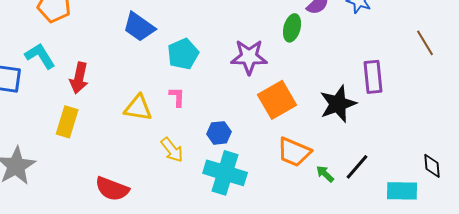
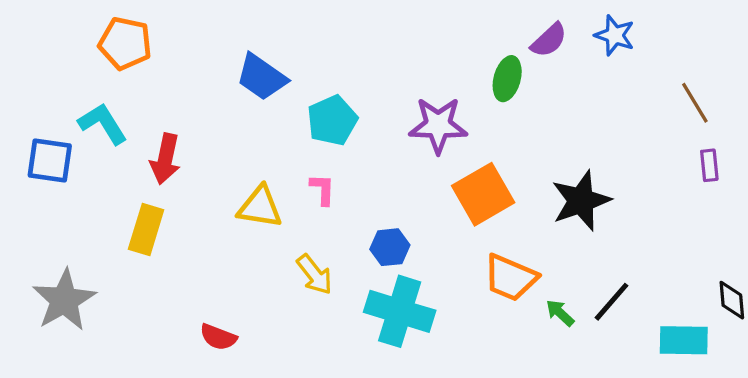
brown line: (425, 43) -> (695, 103), moved
purple rectangle: (373, 77) -> (709, 165), moved, size x0.6
red semicircle: (112, 189) -> (218, 337), size x0.7

